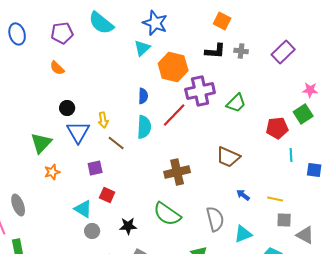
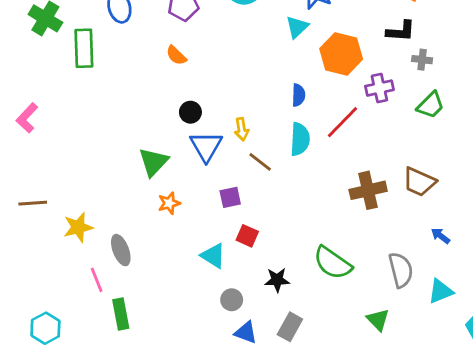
gray cross: (241, 51) -> (422, 60), moved
purple cross: (200, 91) -> (379, 88), size x0.7
brown cross: (177, 172) -> (368, 190), moved
gray circle: (92, 231) -> (232, 300), moved

